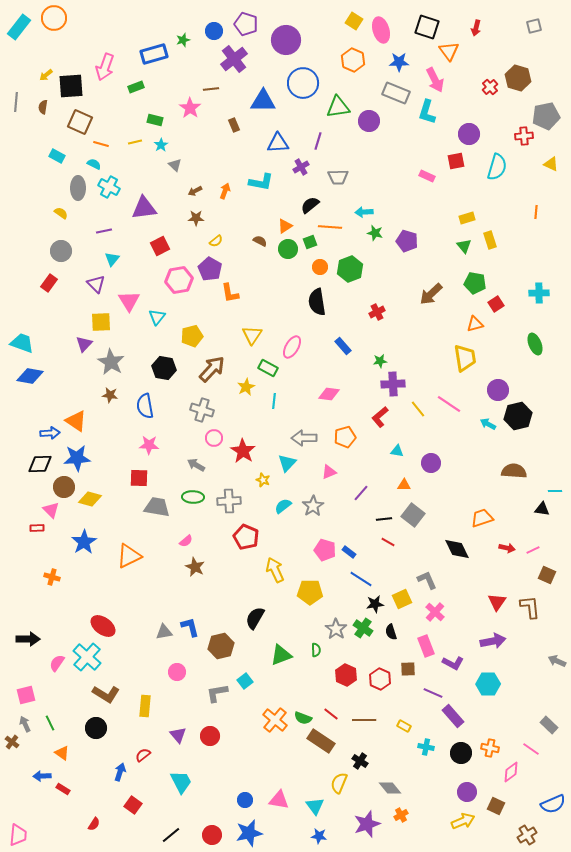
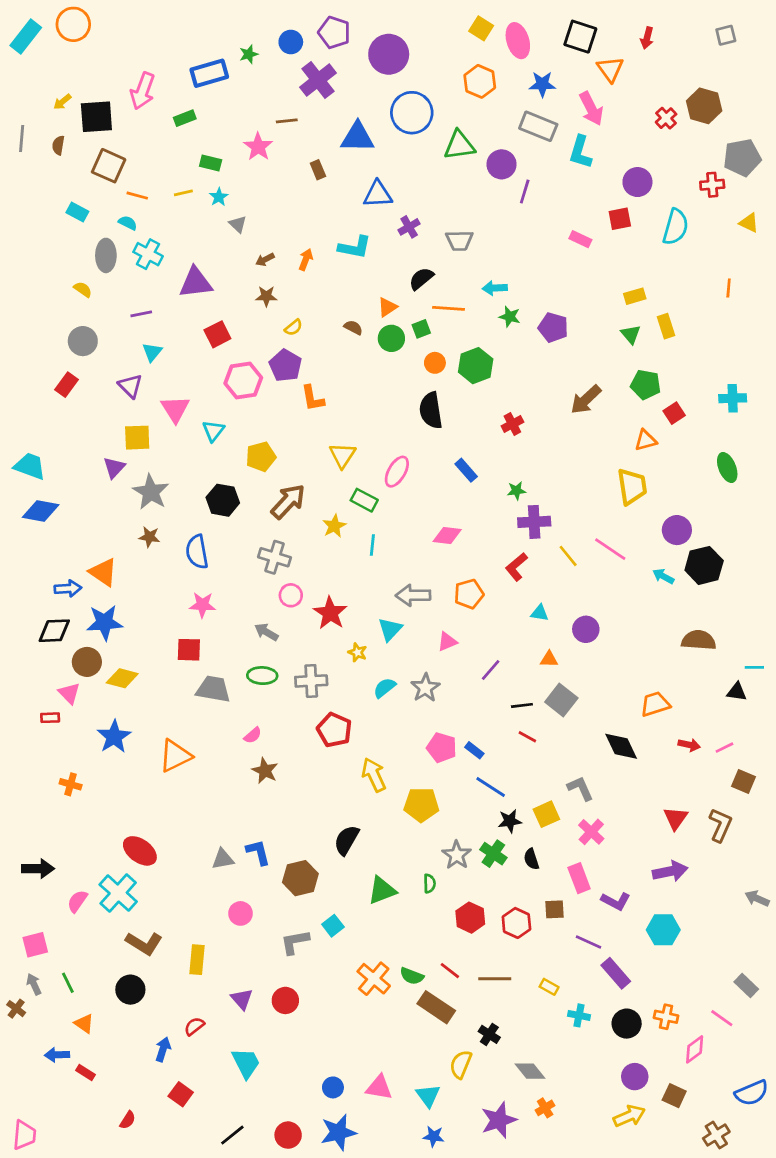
purple line: (318, 141) -> (525, 192), moved
brown L-shape: (530, 607) -> (720, 825), turned 30

